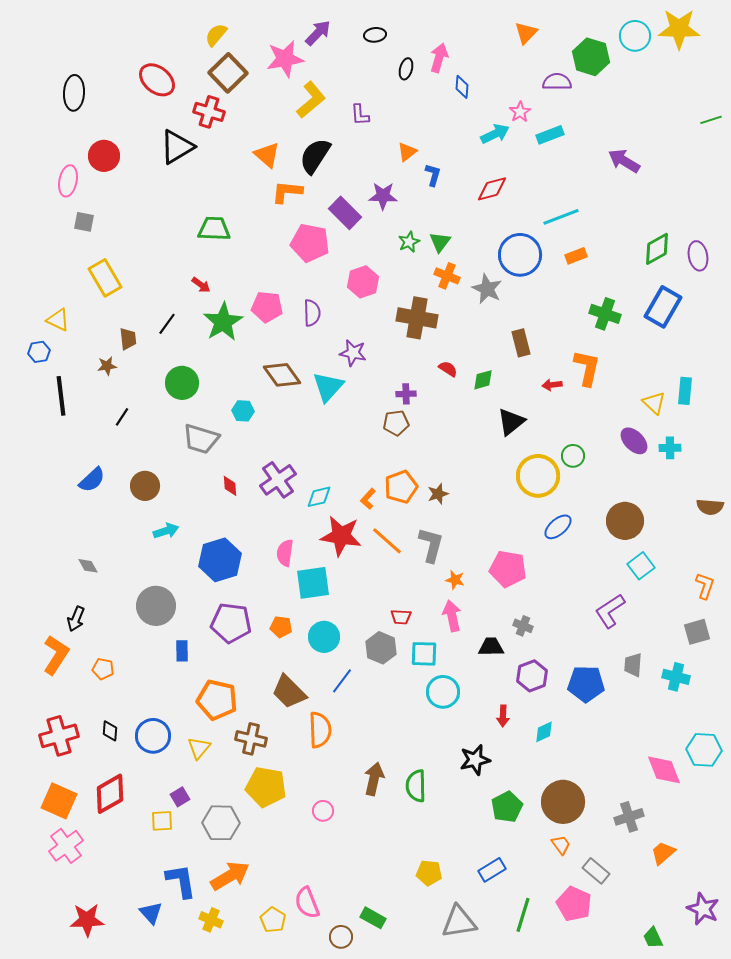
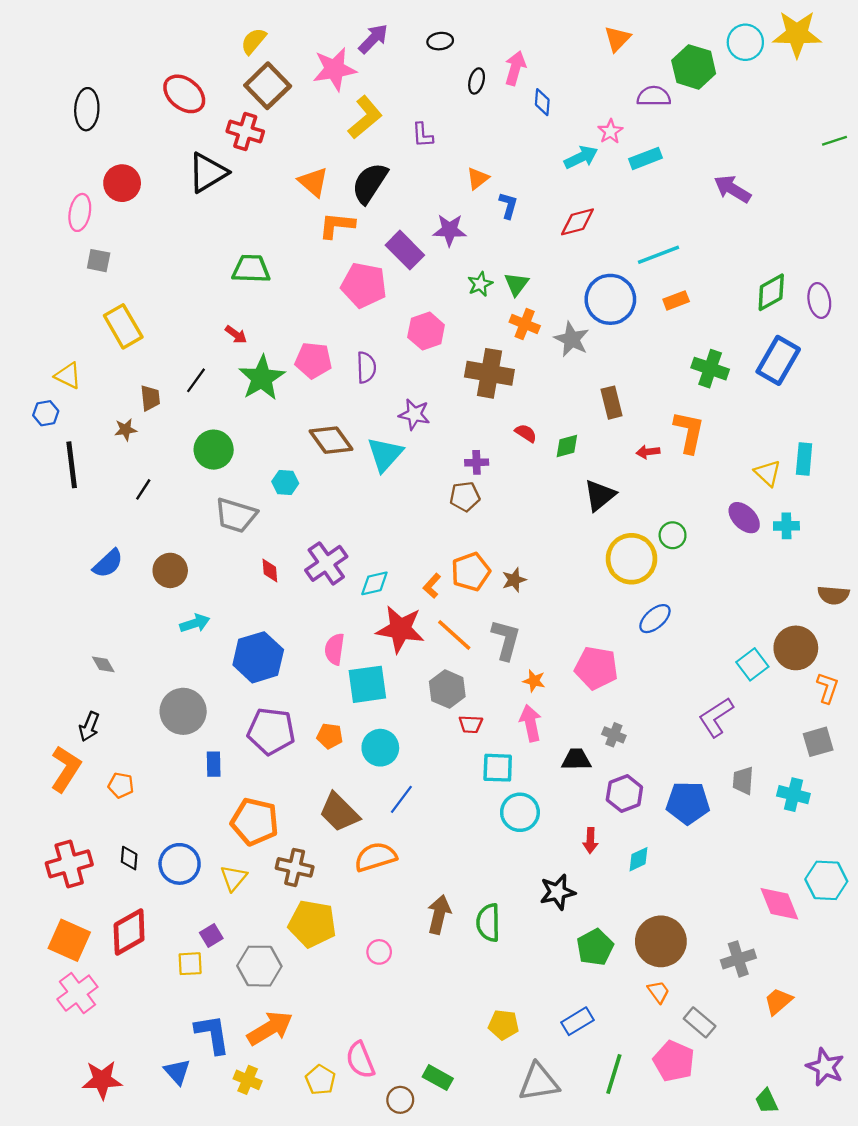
brown circle: (625, 521) -> (796, 648), moved
gray hexagon: (381, 648) -> (447, 689), moved
orange semicircle: (320, 730) -> (376, 857), turned -105

